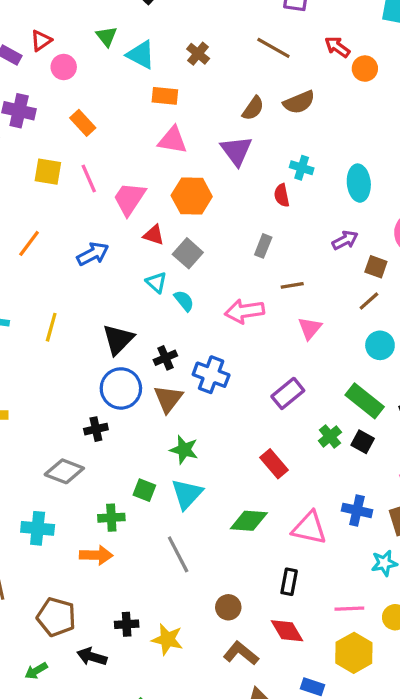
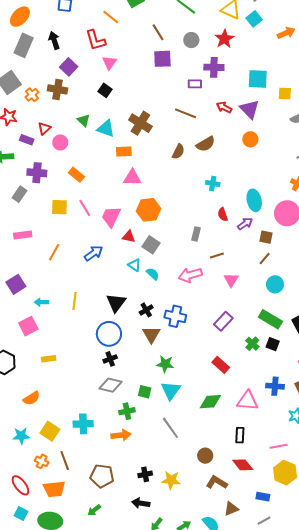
brown cross: (198, 54) -> (140, 123), size x1.6
orange circle: (365, 69) -> (250, 139), moved
purple triangle: (236, 151) -> (250, 109), moved
cyan ellipse: (359, 183) -> (254, 200), moved
red semicircle: (282, 195) -> (223, 214), moved
blue circle: (121, 388) -> (109, 334), moved
gray diamond: (64, 471) -> (110, 385), moved
black arrow: (92, 657) -> (141, 503), moved

